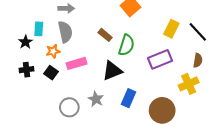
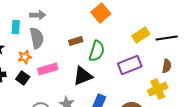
cyan rectangle: (39, 29) -> (16, 27), moved
yellow rectangle: (171, 29) -> (141, 35), turned 30
black line: (198, 32) -> (167, 38), turned -55
brown rectangle: (105, 35) -> (76, 41), turned -56

